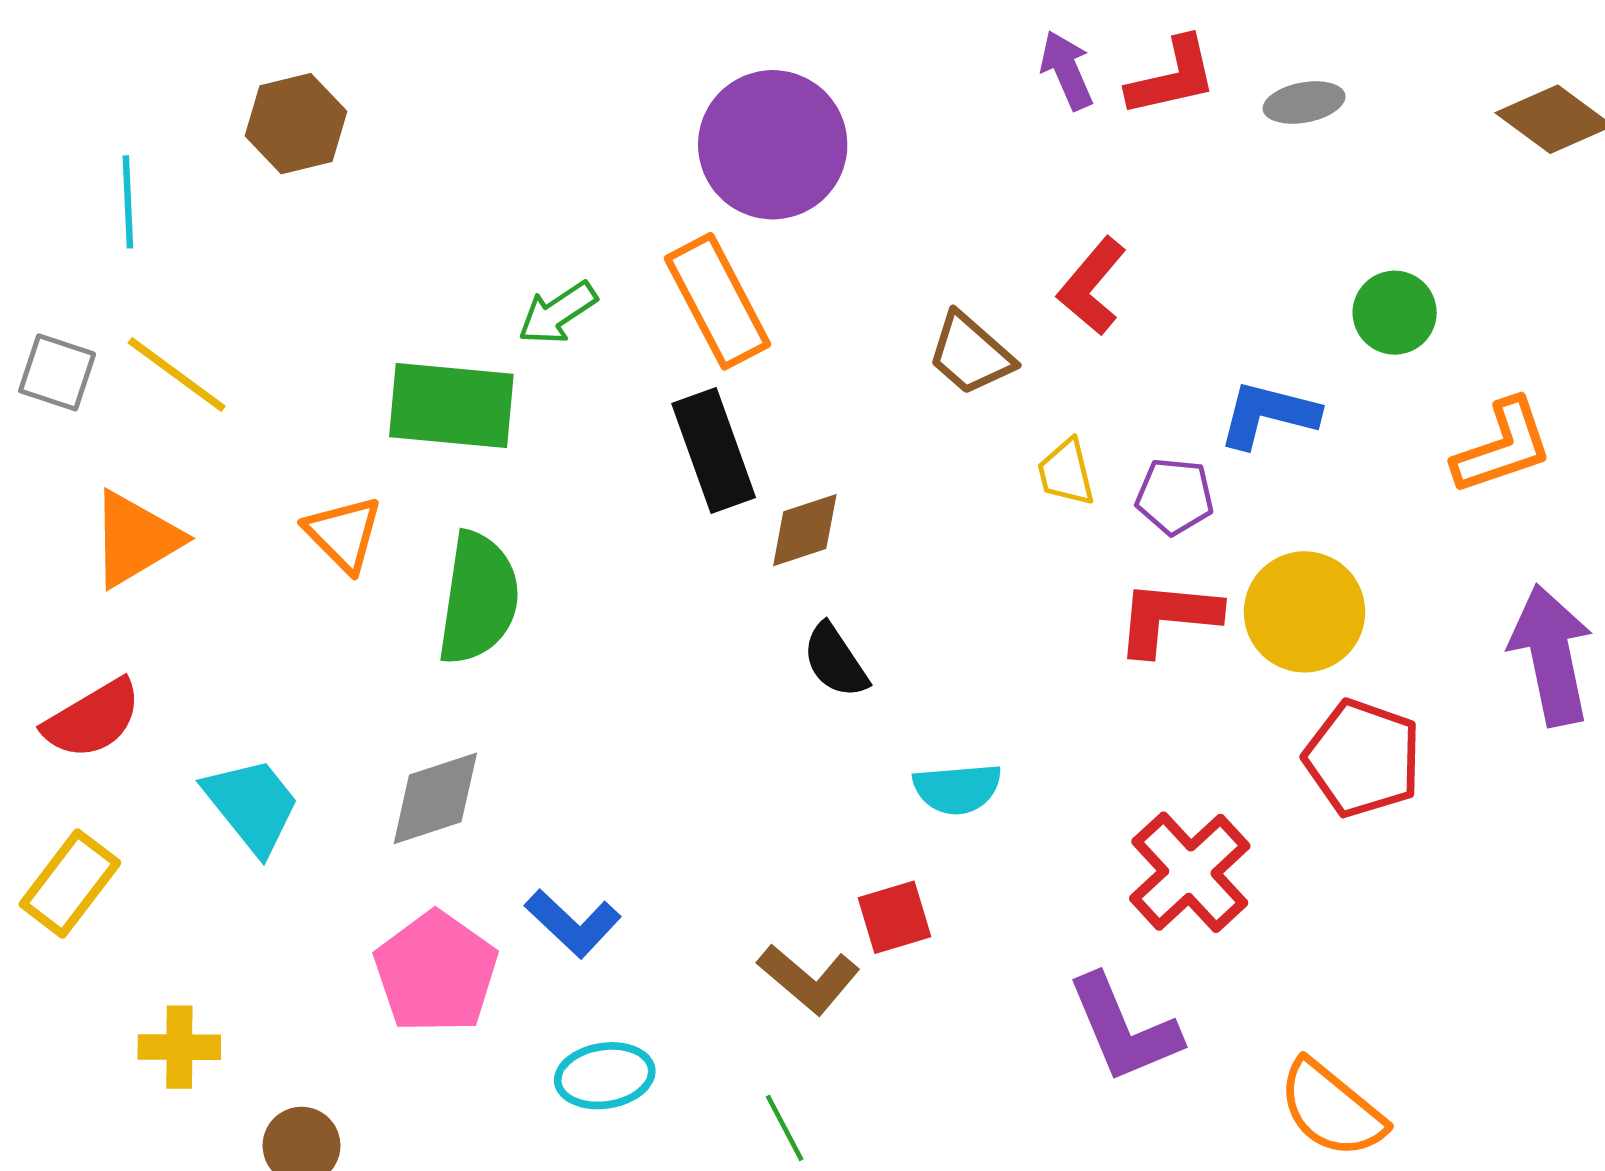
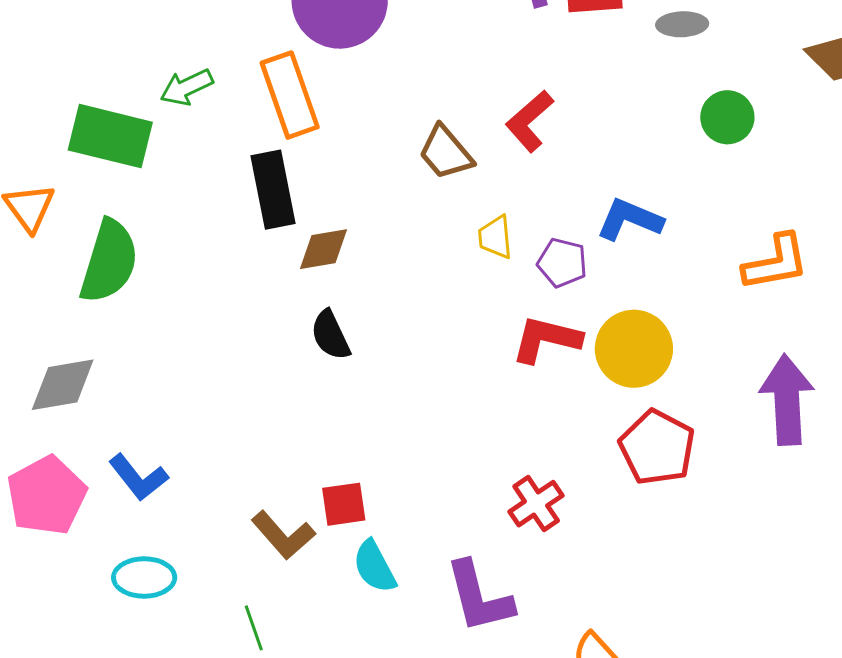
green circle: (1395, 313) -> (727, 117), moved
cyan semicircle: (957, 789) -> (375, 567), moved, turned 58
red cross: (1190, 872) -> (536, 504), size x0.7

